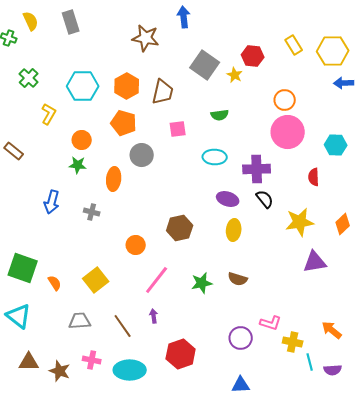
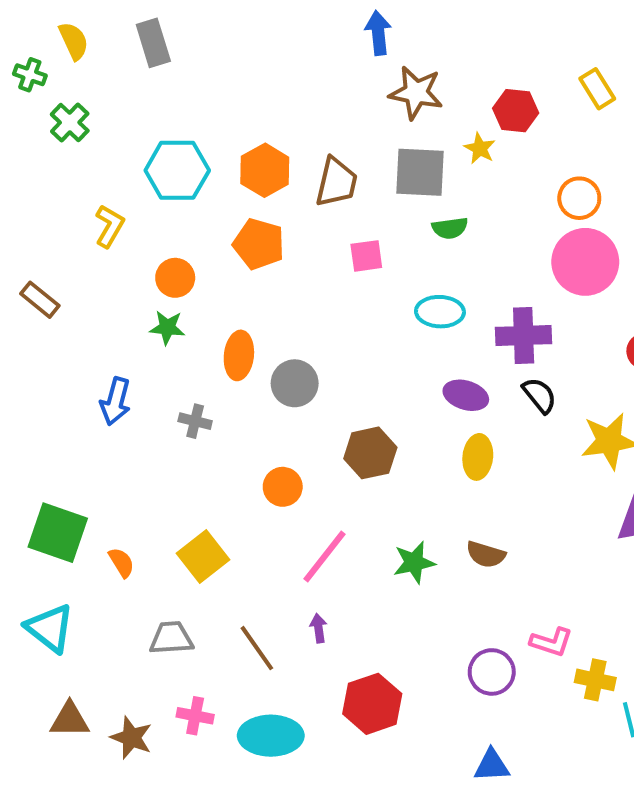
brown star: (146, 38) -> (416, 93), moved
gray square: (205, 65) -> (420, 172), moved, turned -32
green cross: (29, 78) -> (70, 123), moved
gray circle: (142, 155) -> (295, 383), moved

